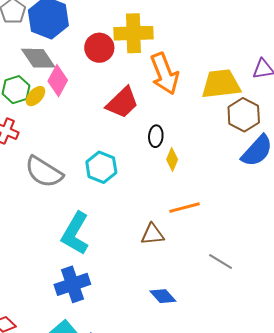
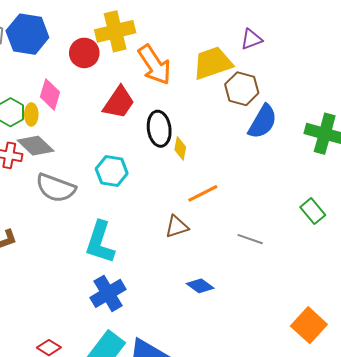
gray diamond: (38, 58) -> (36, 146), moved
yellow ellipse: (35, 96) -> (31, 114), turned -30
black ellipse: (156, 136) -> (159, 129), size x1.6

